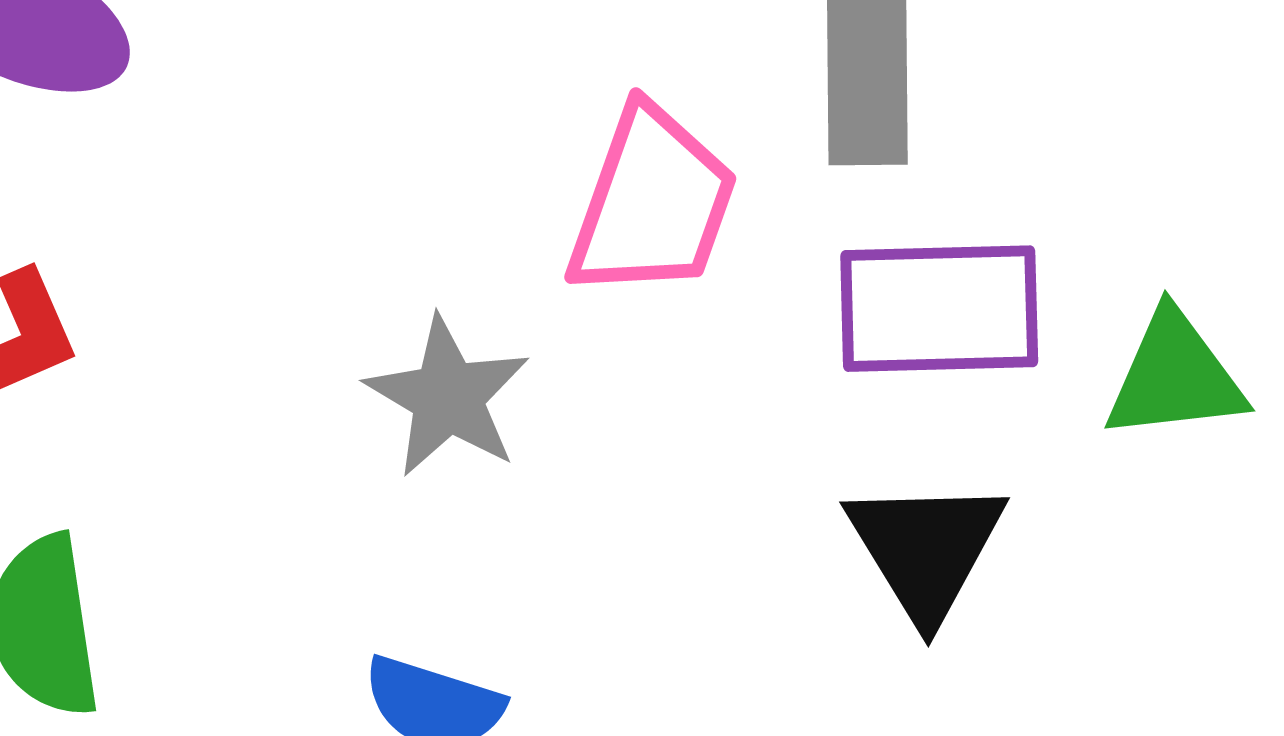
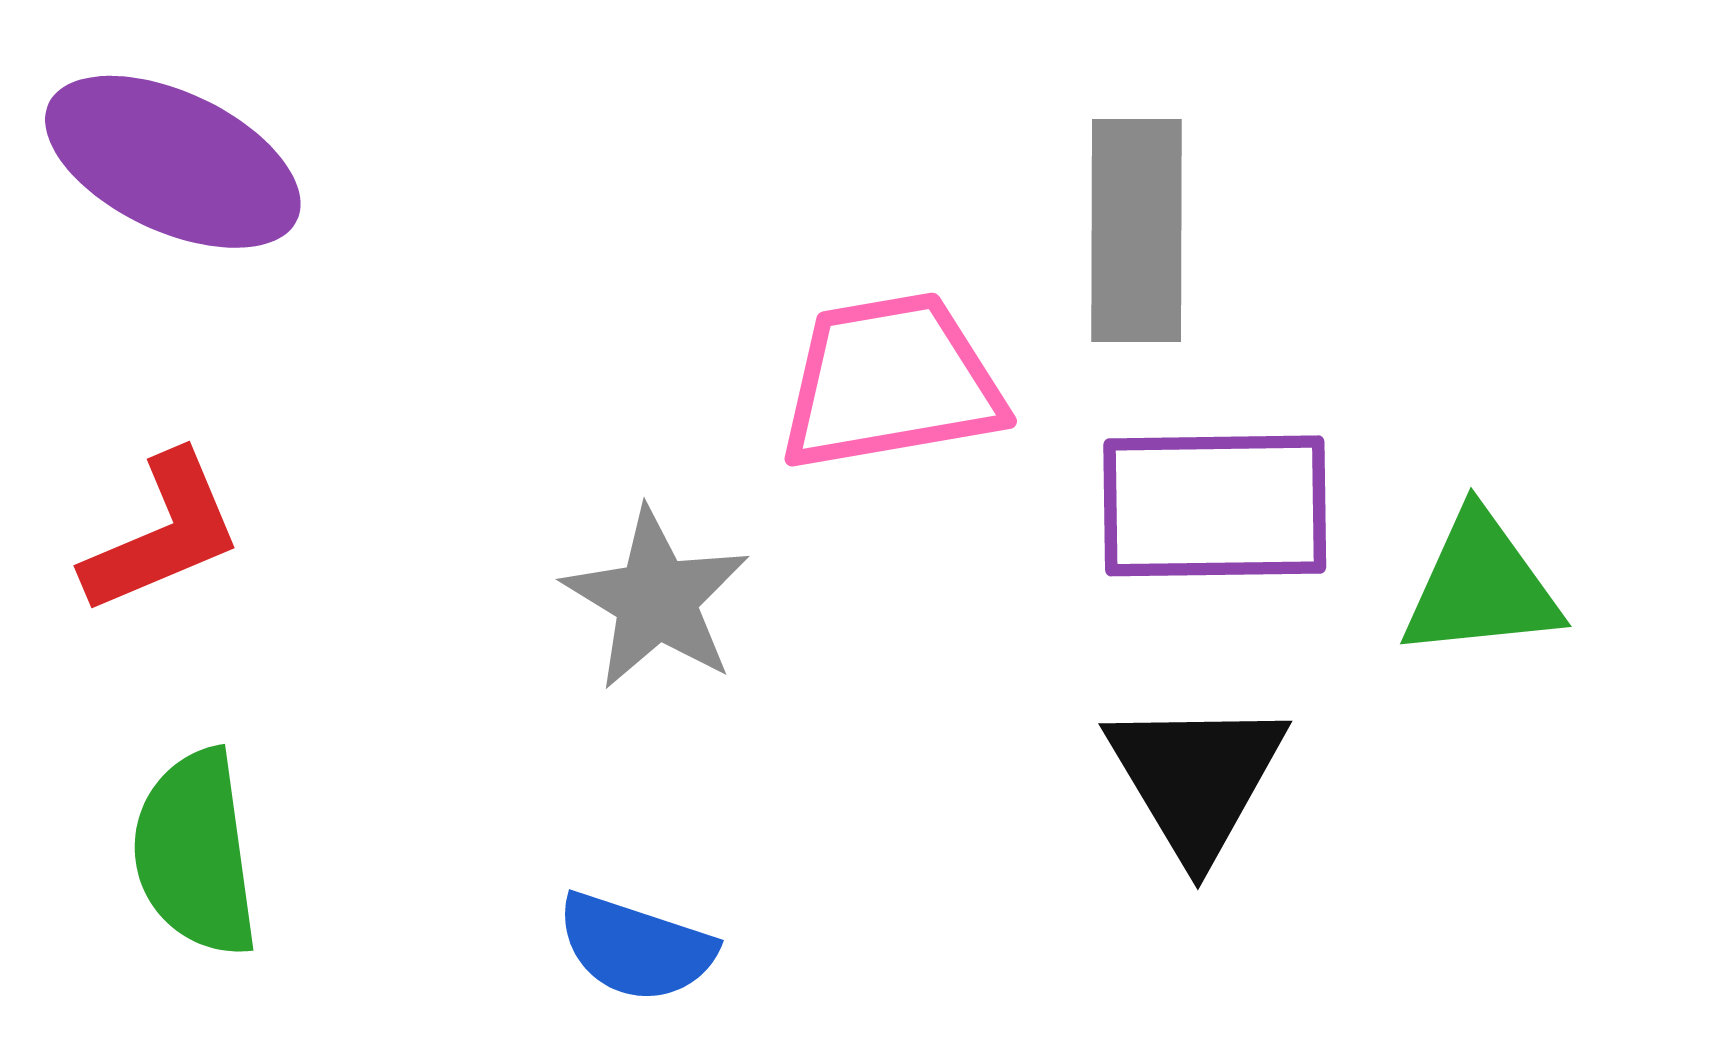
pink trapezoid: (652, 203) -> (891, 382), turned -120

